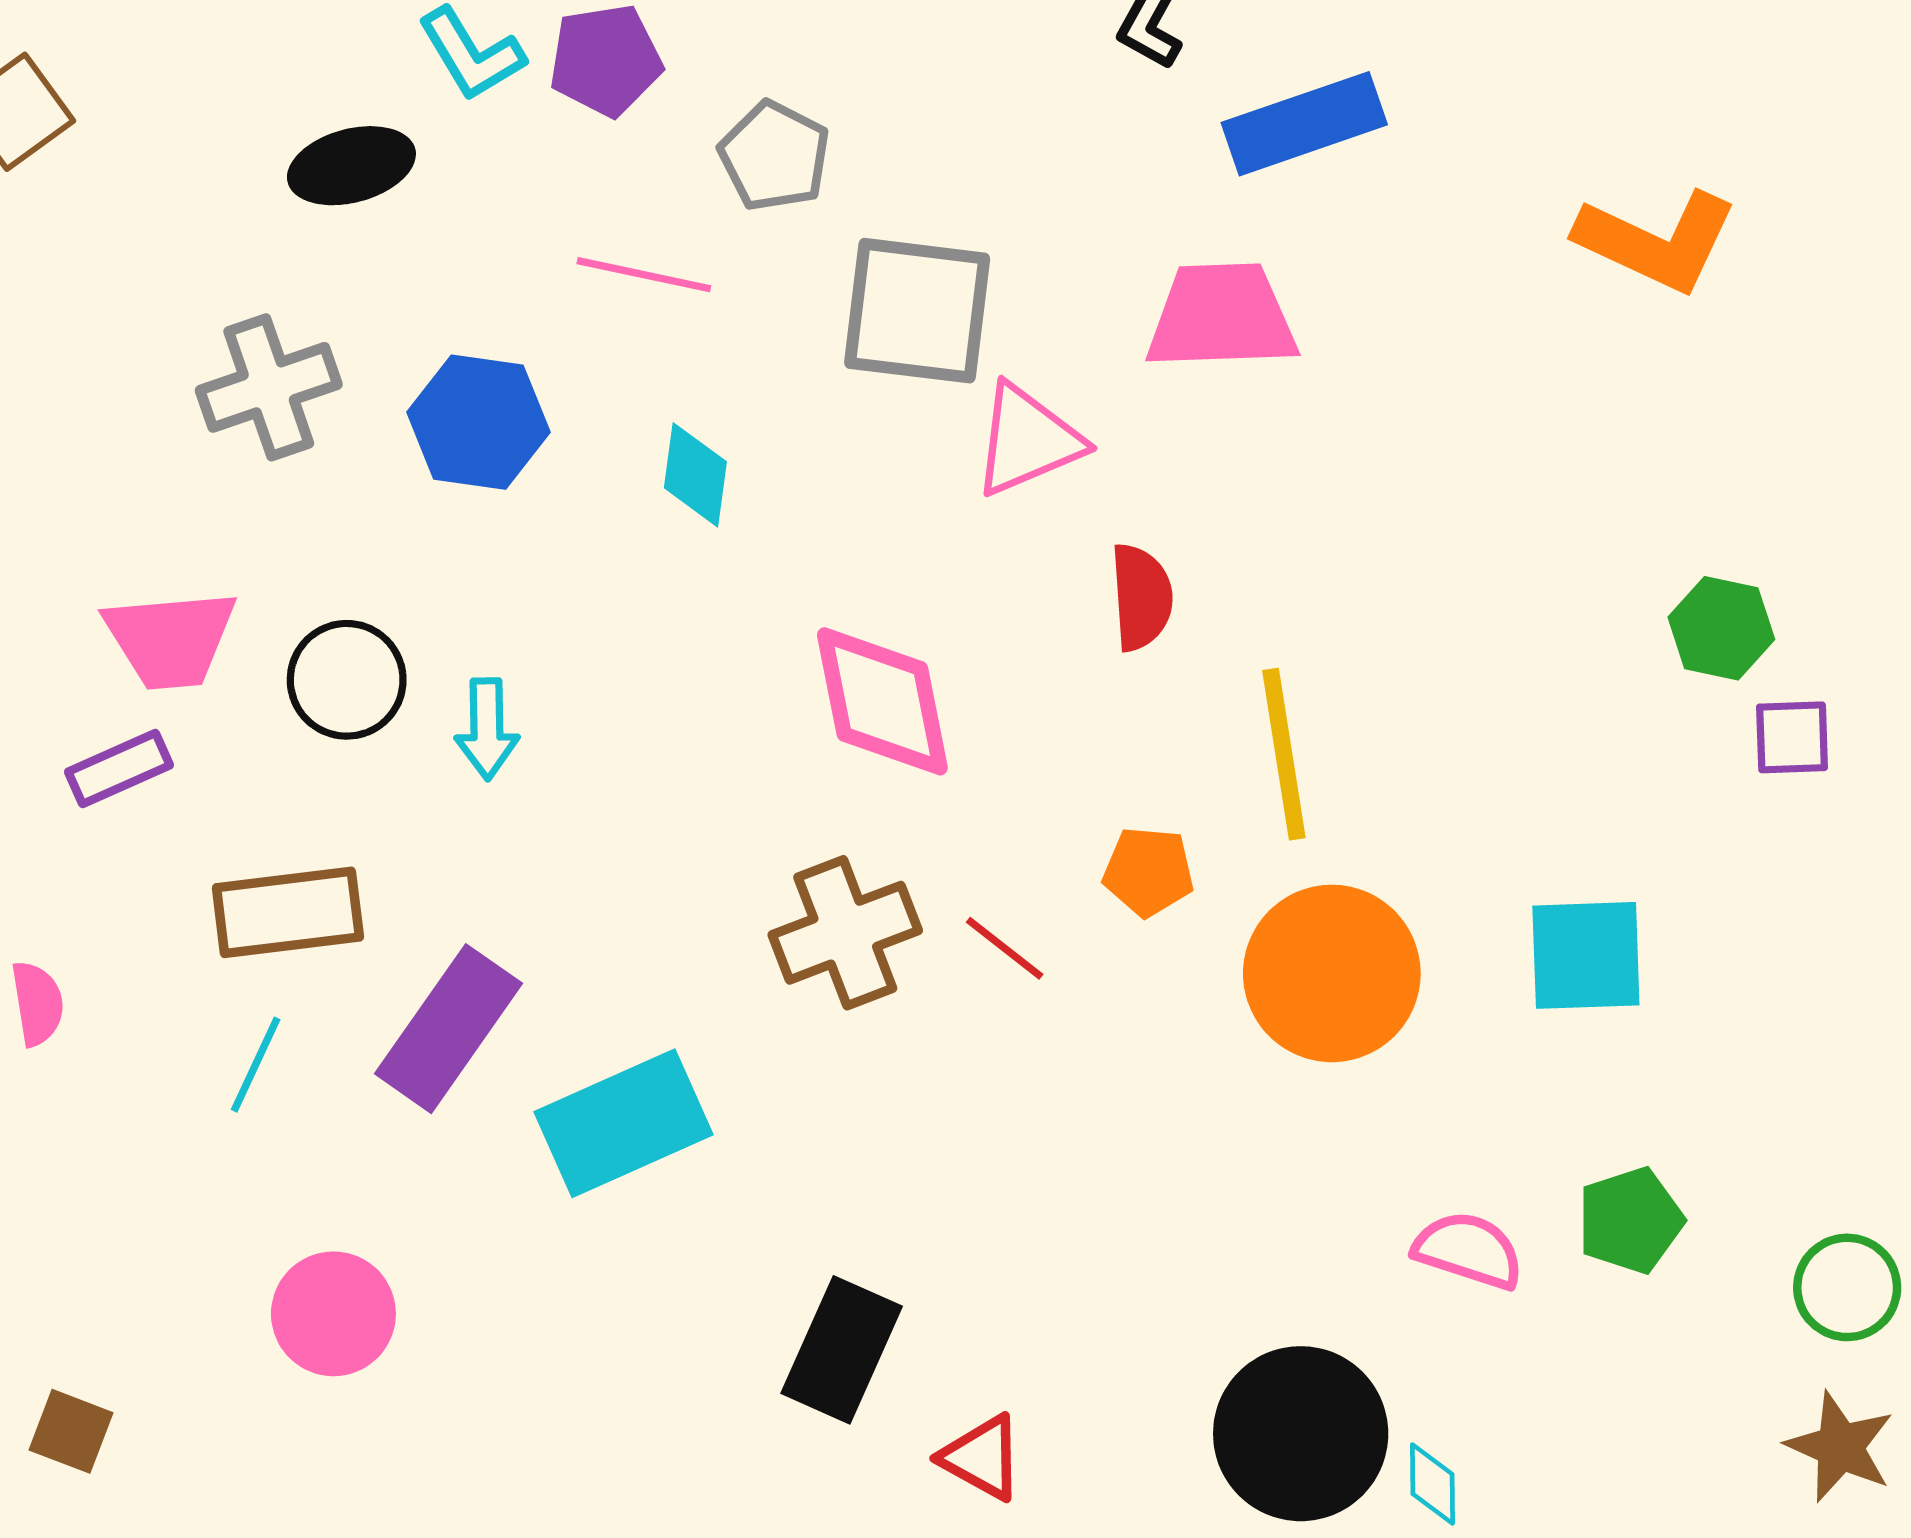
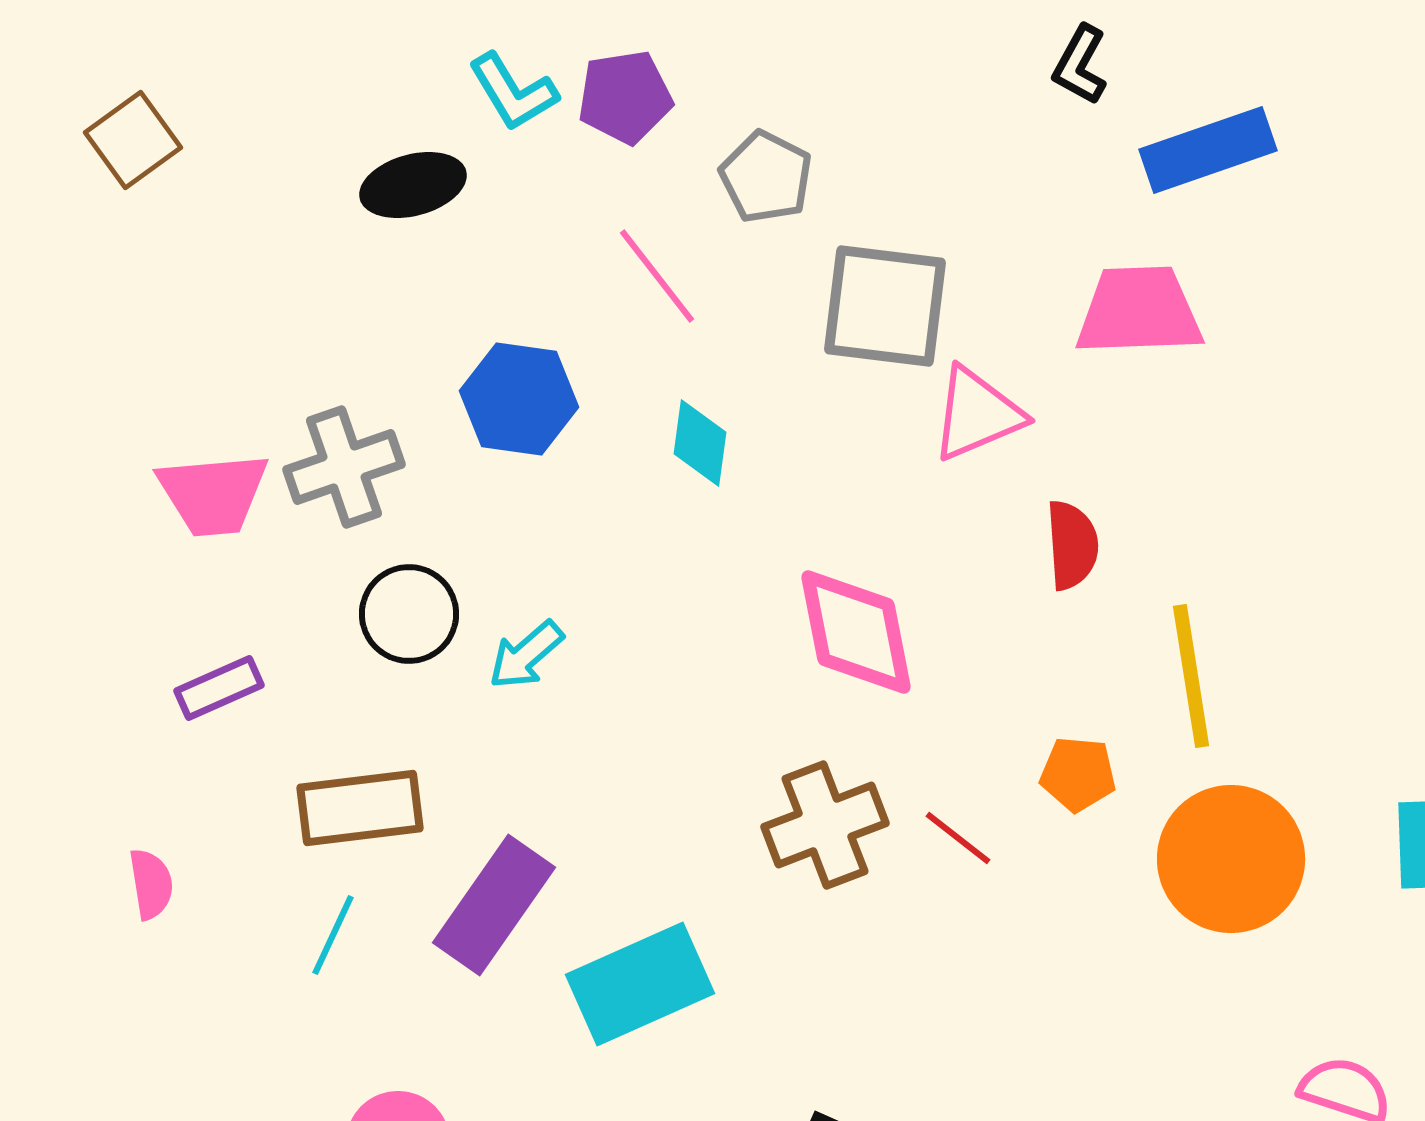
pink line: (644, 275) -> (657, 276), turned 40
gray cross: (269, 387) -> (344, 467), moved
pink trapezoid: (170, 639) -> (213, 494), moved
cyan arrow: (487, 729) -> (526, 655), turned 50

